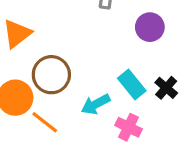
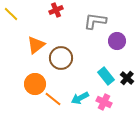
brown circle: (51, 75) -> (61, 58), moved
cyan arrow: (96, 104) -> (80, 98), moved

